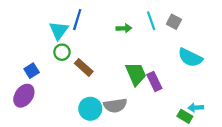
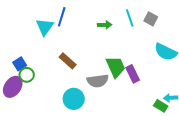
green circle: (62, 52) -> (27, 75), moved
gray semicircle: (115, 105) -> (98, 81), moved

